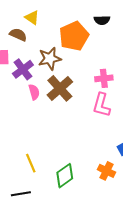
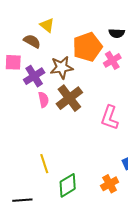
pink cross: (104, 78) -> (112, 60), moved, turned -30
yellow line: (31, 163) -> (44, 164), moved
orange cross: (106, 171) -> (110, 184), turned 30

